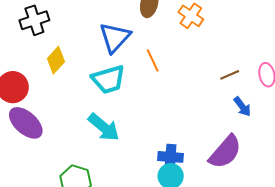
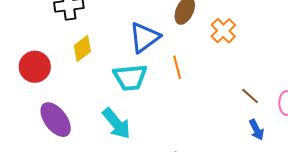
brown line: (230, 75) -> (250, 96), turned 54
purple ellipse: (26, 123) -> (56, 120), moved

